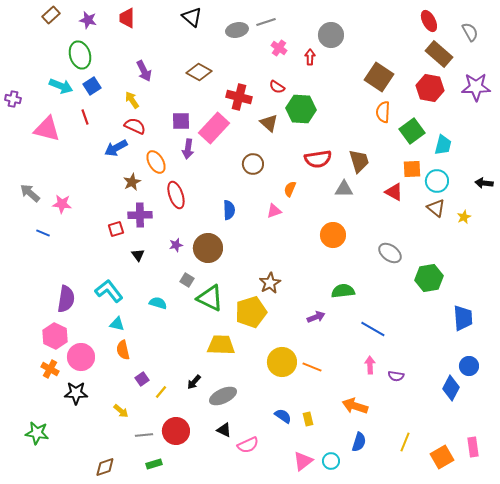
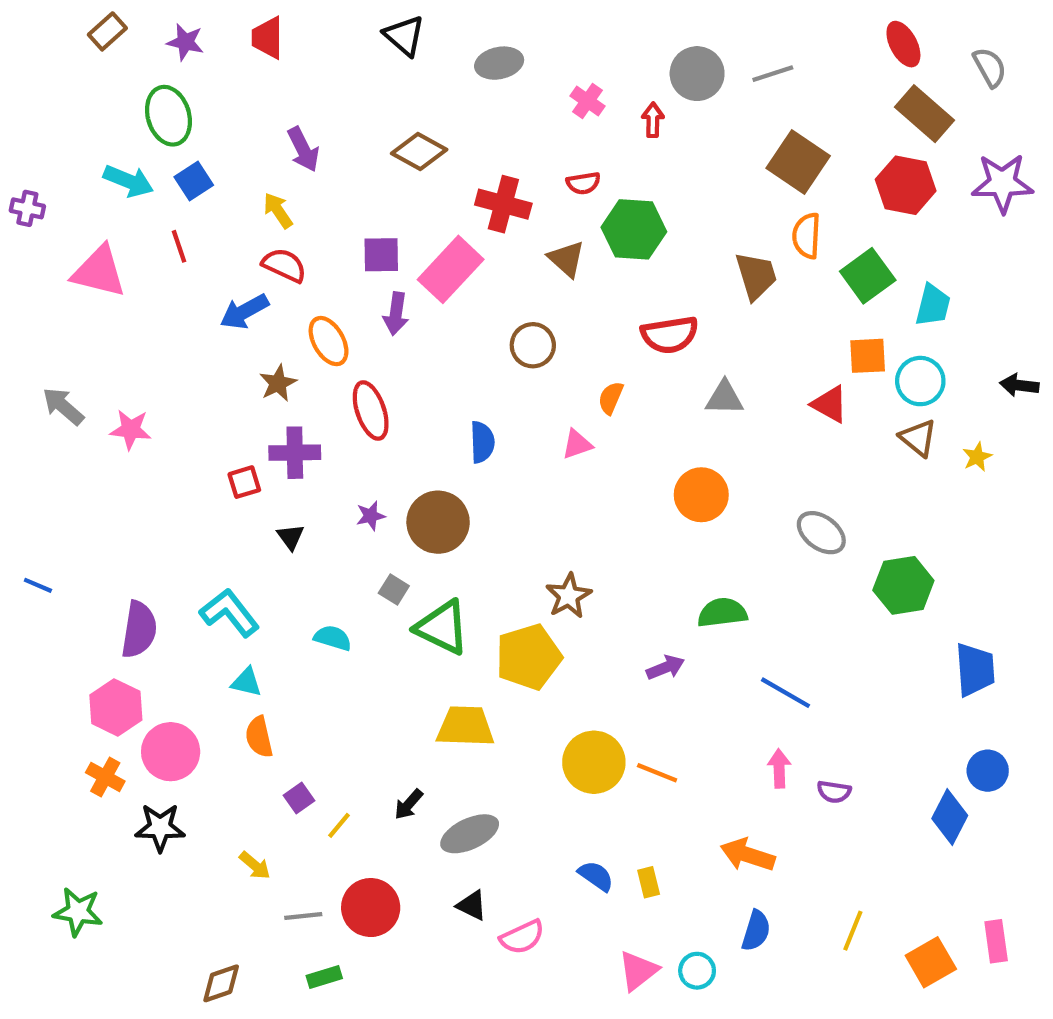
gray line: (266, 22) -> (773, 74), moved
red semicircle: (277, 87) -> (583, 183), turned -42
brown trapezoid: (359, 161) -> (756, 276), moved
blue line: (43, 233) -> (38, 585), moved

